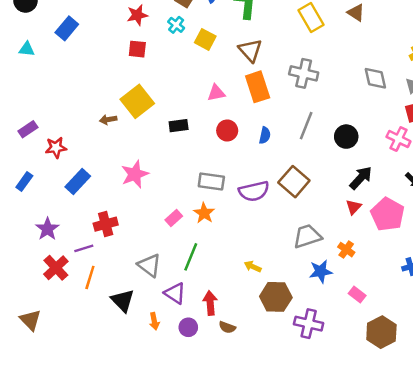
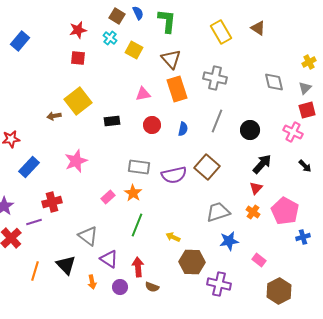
pink pentagon: (388, 214) -> (285, 211), moved
orange cross: (346, 250) -> (253, 212), moved
green line: (191, 257) -> (137, 225), moved
orange line: (90, 277) -> (35, 271), moved

